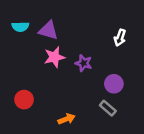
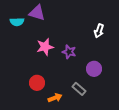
purple triangle: (48, 30) -> (37, 13), moved
red circle: (24, 100) -> (37, 83), moved
gray rectangle: (108, 108) -> (79, 89), moved

